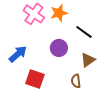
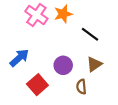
purple circle: (59, 48) -> (63, 65), moved
red square: (35, 79) -> (37, 85), turned 30

